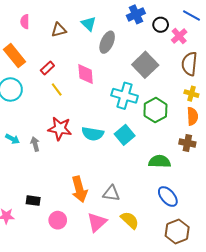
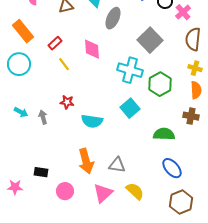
red star: (60, 129) -> (67, 102), size x0.6
cyan semicircle: (93, 134) -> (92, 121), moved

